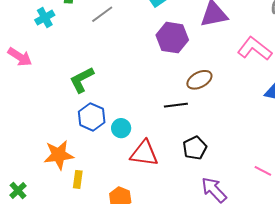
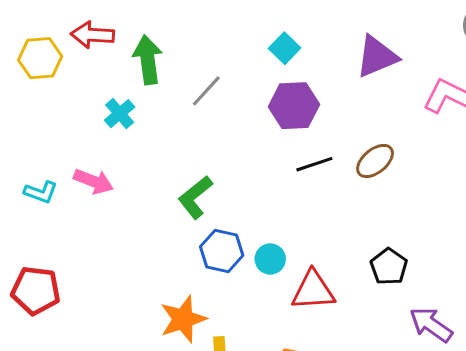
purple hexagon: (172, 38) -> (294, 106), moved
black line: (176, 105) -> (314, 164), moved

